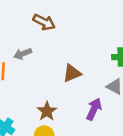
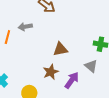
brown star: (47, 111) -> (51, 72), moved

